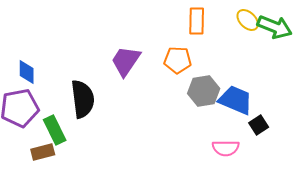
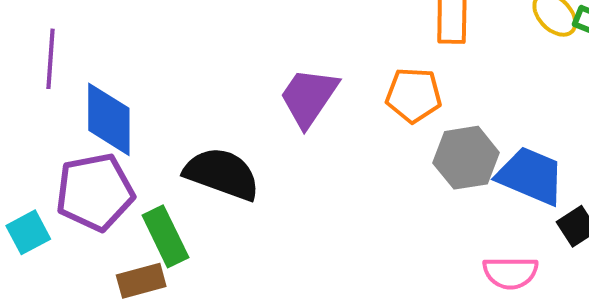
blue diamond: (27, 72) -> (109, 119), size x1.5
black semicircle: (83, 99) -> (222, 174), turned -63

